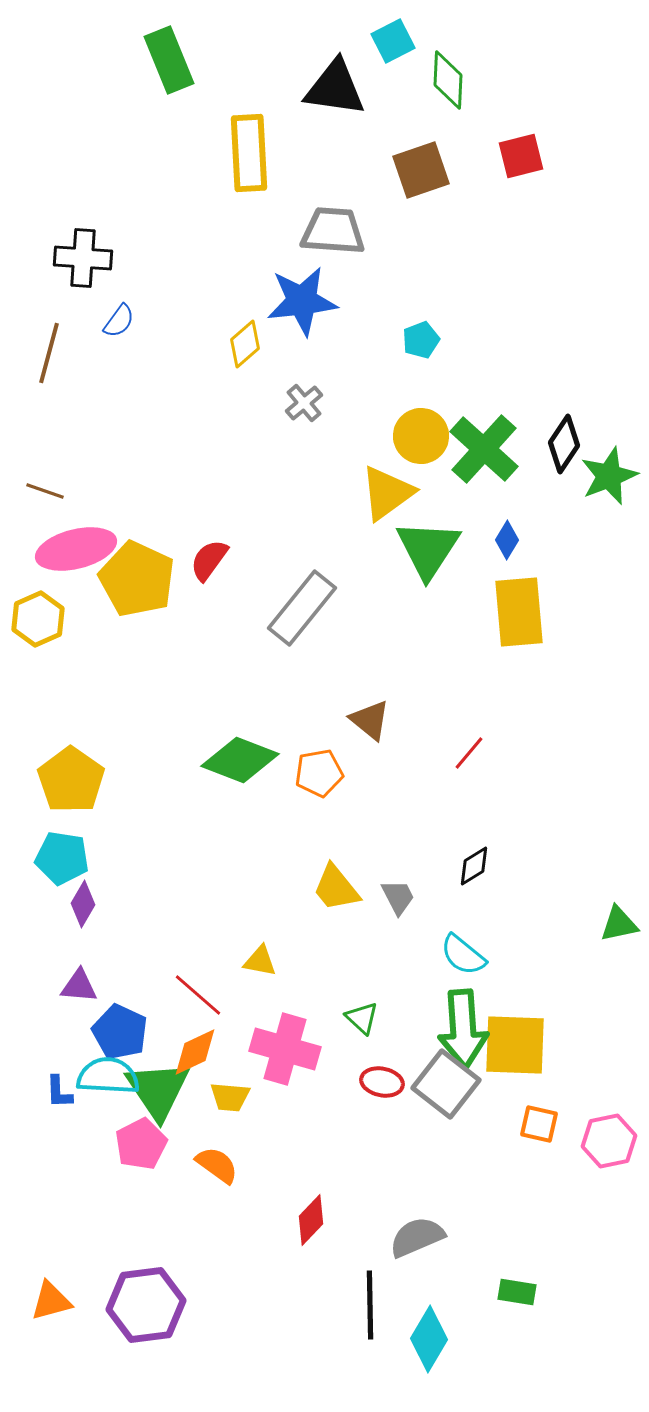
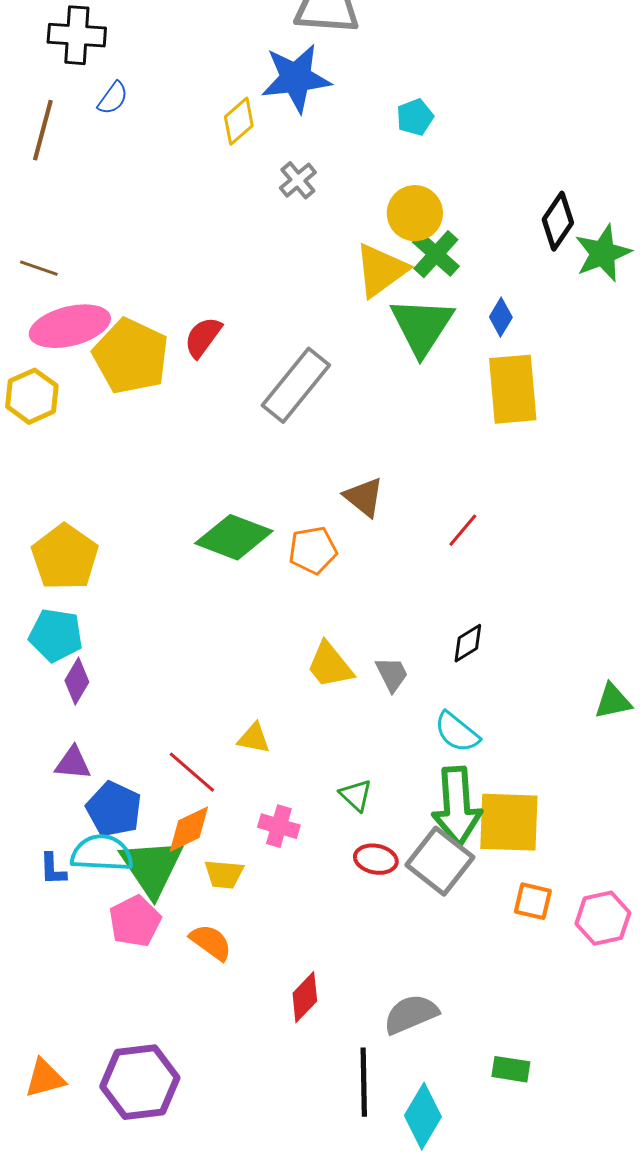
green cross: (484, 449) -> (436, 254), moved, size x0.7
pink cross: (285, 1049) -> (279, 826), size x0.6

